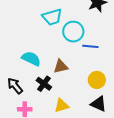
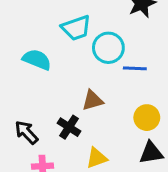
cyan semicircle: (31, 59) -> (37, 60), moved
black triangle: (99, 104) -> (151, 153), turned -30

